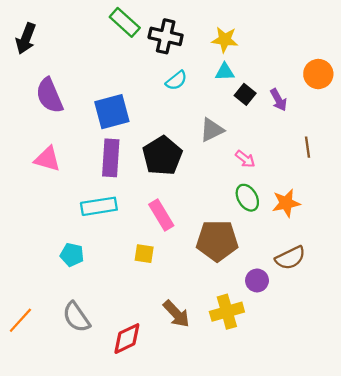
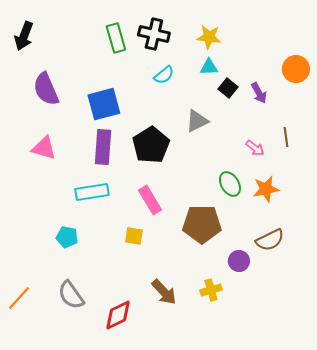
green rectangle: (125, 22) -> (116, 38), moved, turned 32
pink arrow: (245, 159) -> (255, 148), moved
yellow cross: (227, 312) -> (211, 290), size x0.7

